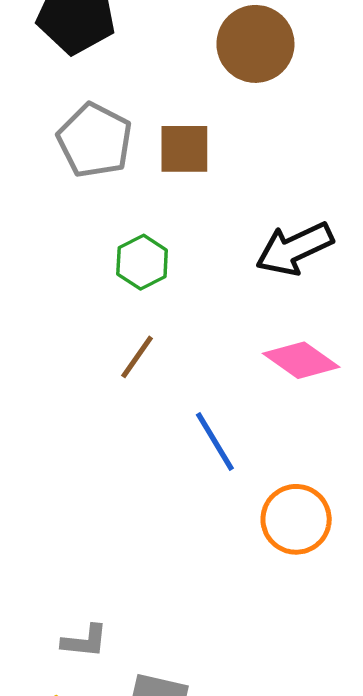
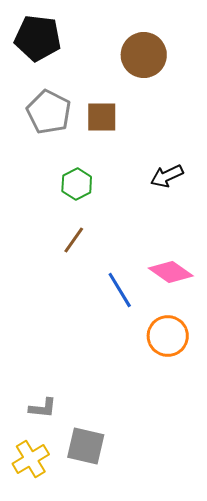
black arrow: (294, 249) -> (167, 176), size x0.7
pink diamond: (301, 360) -> (171, 272), moved

